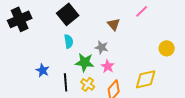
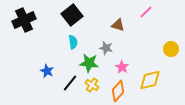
brown triangle: (114, 24) -> (118, 25), turned -32
pink star: (108, 66) -> (122, 67), moved
black line: (66, 82) -> (70, 83), turned 42

